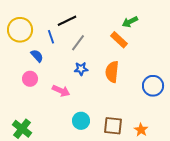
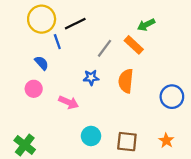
yellow circle: (20, 30) -> (42, 19), moved
gray line: (78, 43) -> (104, 48), moved
orange star: (141, 130) -> (166, 140), moved

